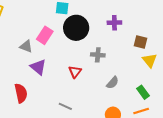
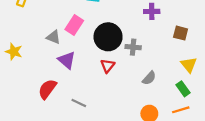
black circle: (76, 28) -> (108, 37), moved
yellow triangle: (150, 60) -> (189, 65), moved
red semicircle: (21, 93) -> (47, 89), turned -132
gray line: (65, 106) -> (79, 103), moved

